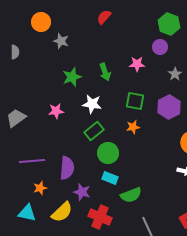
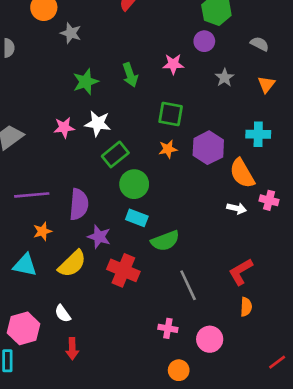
white star: (92, 104) -> (98, 123), moved
purple hexagon: (169, 107) -> (208, 148), moved

